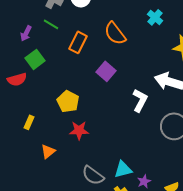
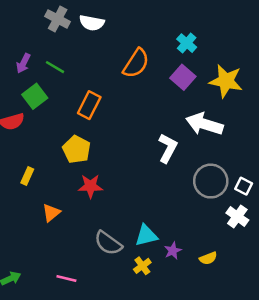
green line: (51, 24) -> (55, 67), moved
orange semicircle: (115, 33) -> (136, 63), turned -110
orange rectangle: (78, 42) -> (89, 105), moved
purple square: (106, 71) -> (183, 77), moved

